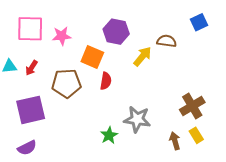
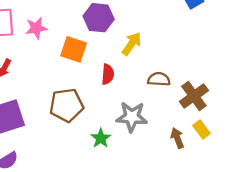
brown semicircle: (167, 41) -> (159, 79), moved
red semicircle: (106, 81) -> (108, 74), moved
brown pentagon: (66, 83) -> (67, 105), moved

